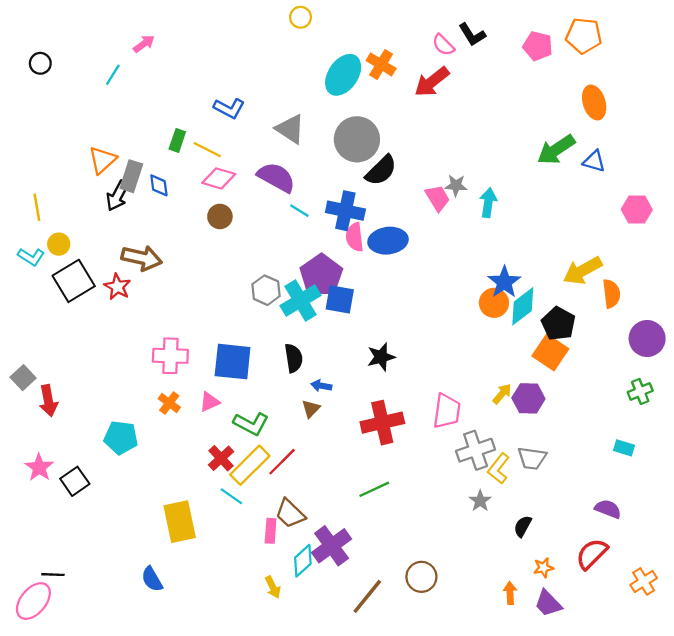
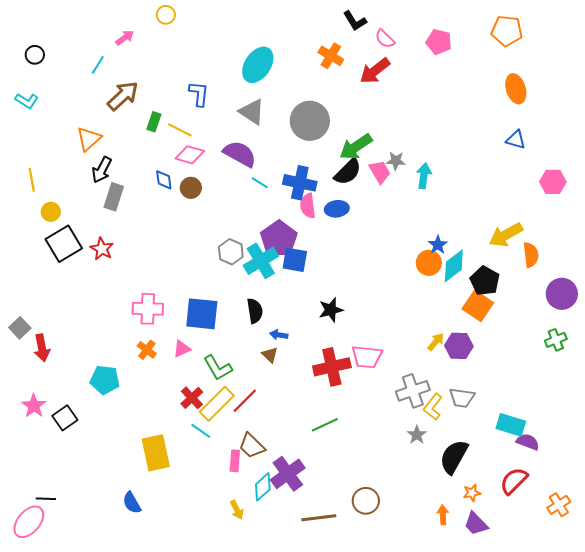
yellow circle: (301, 17) -> (166, 15), moved
black L-shape: (472, 35) -> (355, 21), moved
pink pentagon: (538, 46) -> (439, 42), moved
cyan ellipse: (343, 75) -> (258, 65), moved
blue L-shape: (229, 108) -> (199, 94), turned -112
green arrow: (556, 150) -> (356, 147), moved
black semicircle: (381, 170) -> (348, 172), moved
gray rectangle: (131, 176) -> (114, 197), moved
blue diamond: (159, 185) -> (164, 180), moved
blue ellipse: (388, 241) -> (337, 209), size x0.7
cyan L-shape: (31, 257) -> (27, 101), moved
brown arrow: (142, 258) -> (123, 96), moved, turned -56
blue star: (504, 282) -> (438, 245), size x0.7
brown triangle: (311, 409) -> (270, 355), turned -30
pink trapezoid: (447, 411) -> (367, 357), moved, turned 88
green L-shape: (251, 424) -> (218, 368), turned 32
cyan rectangle: (624, 448) -> (511, 425), moved, size x1.6
black semicircle: (523, 526) -> (454, 457), size x1.8
brown line: (367, 596) -> (319, 518), turned 44

